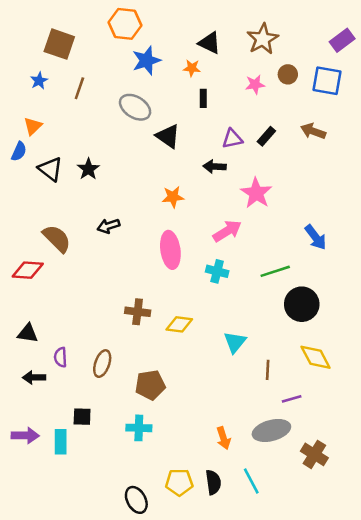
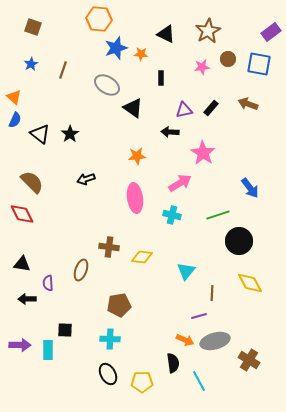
brown square: (59, 44) -> (33, 27), moved, size x0.7
orange star: (192, 68) -> (141, 54), moved
orange triangle: (33, 126) -> (14, 97), moved, turned -35
brown semicircle: (57, 239) -> (32, 182), moved
red diamond: (28, 270) -> (22, 214), turned 60
brown ellipse: (102, 364) -> (81, 270), moved
purple line: (292, 399) -> (199, 316), moved
orange arrow: (223, 438) -> (185, 340), moved, turned -48
black semicircle: (213, 482) -> (173, 363), moved
black ellipse: (136, 500) -> (108, 374), moved

